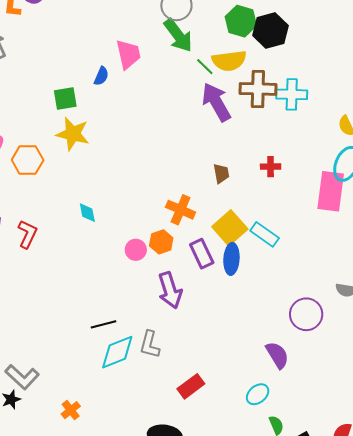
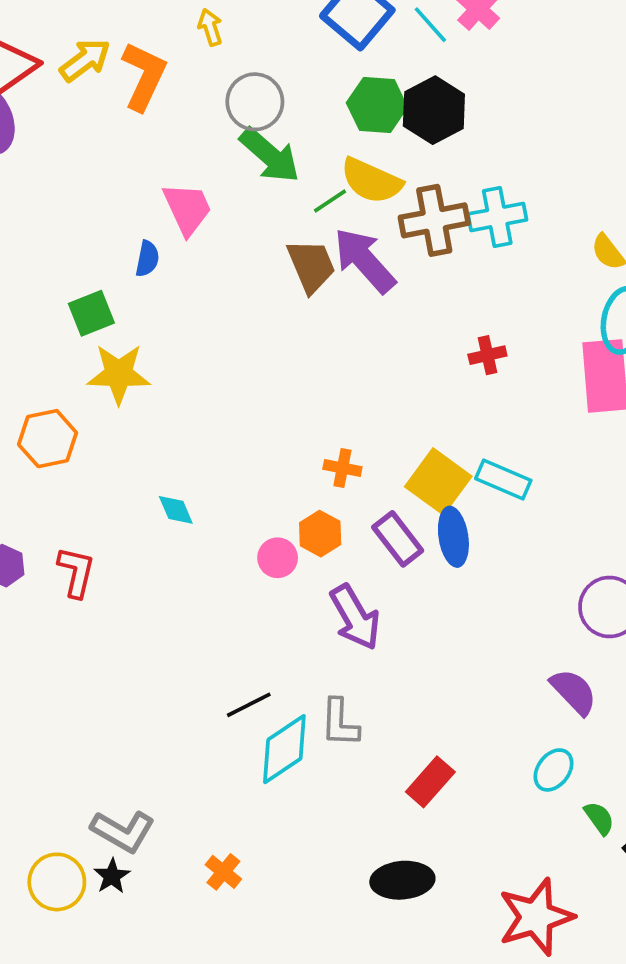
yellow semicircle: (229, 61) -> (371, 181), turned 44
green line: (205, 67) -> (330, 201), turned -66
brown trapezoid: (221, 173) -> (311, 266), moved, size x1.5
orange cross: (181, 210) -> (342, 468), size x0.7

